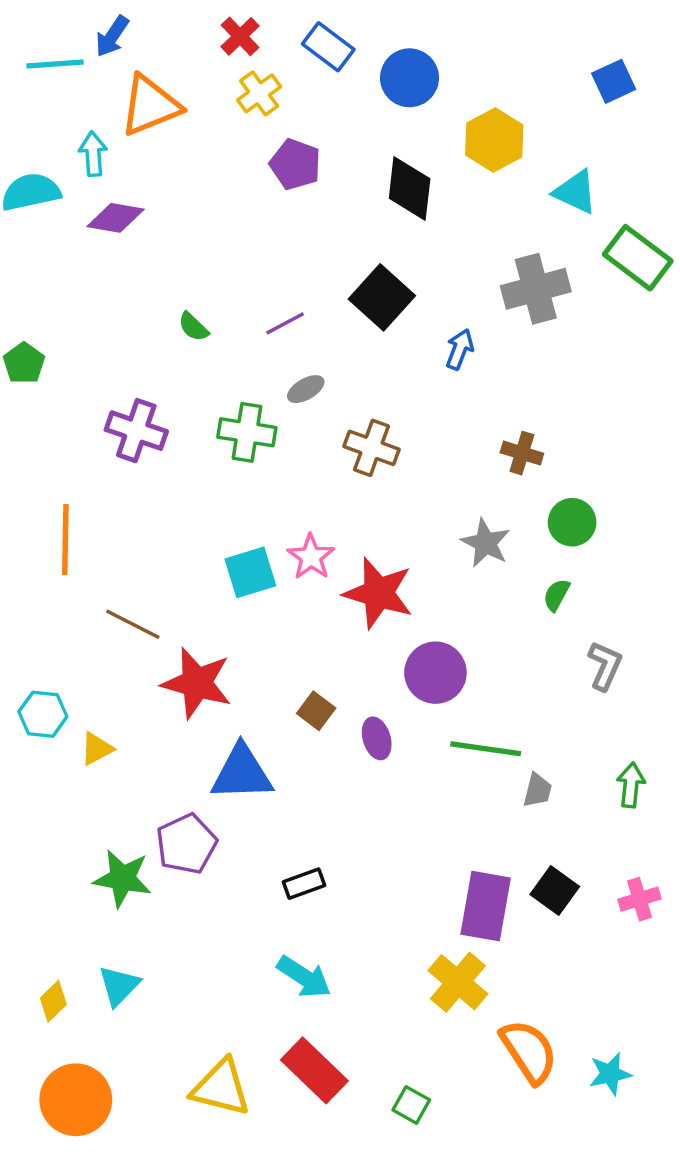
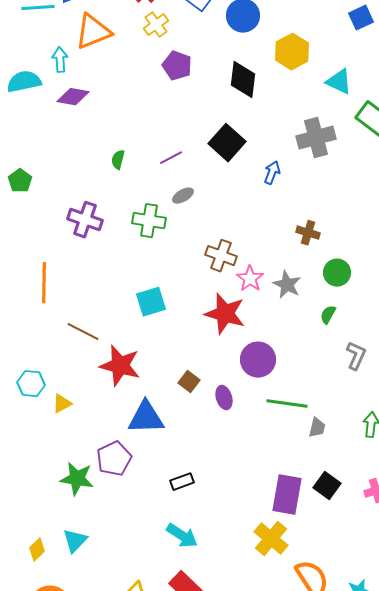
green semicircle: (193, 327) -> (118, 160), turned 60
brown cross: (371, 448) -> (221, 256), moved
pink star: (311, 557) -> (250, 279), moved

